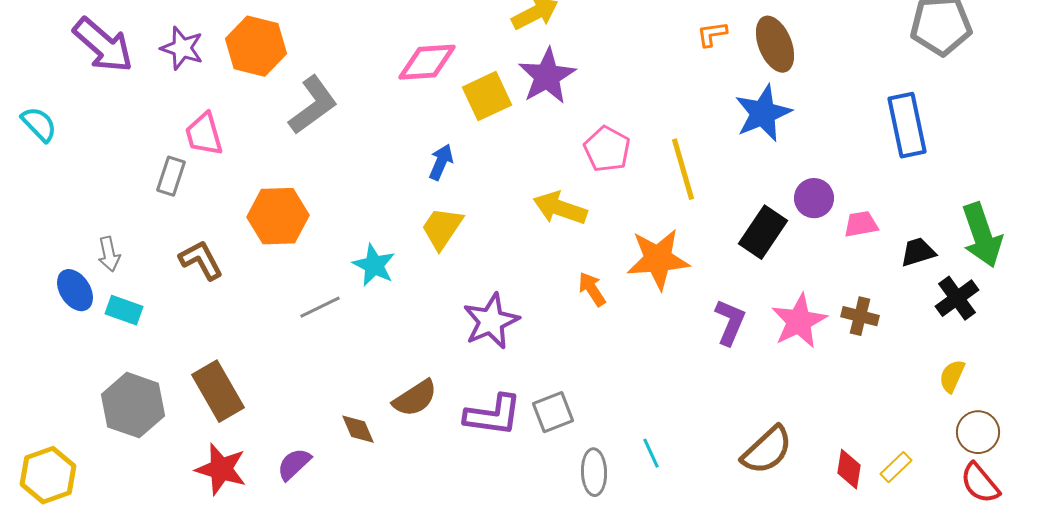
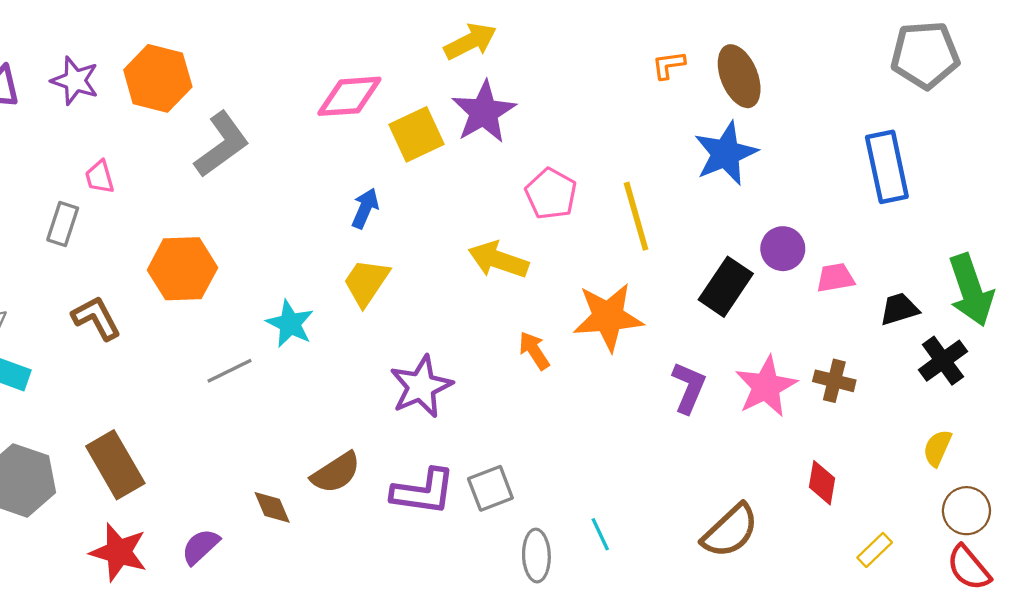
pink trapezoid: (204, 134) -> (100, 177), size x0.7
red diamond: (849, 469) -> (822, 483), moved

